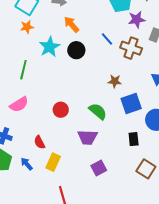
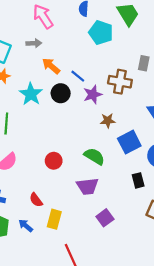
purple star: (137, 20) -> (93, 95), moved
blue line: (107, 39) -> (78, 76), moved

